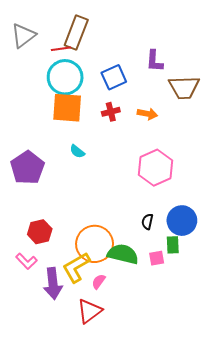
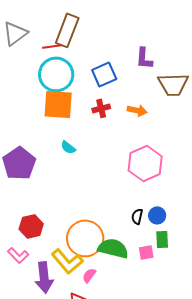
blue circle: (182, 221) -> (157, 215), moved, size x0.6
yellow L-shape: (76, 267) -> (67, 261), turned -100

